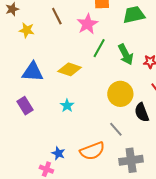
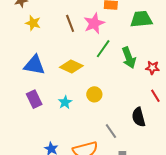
brown line: (57, 16) -> (70, 23), moved
yellow circle: (120, 94) -> (94, 94), moved, size x0.6
purple rectangle: (25, 106) -> (34, 99), moved

